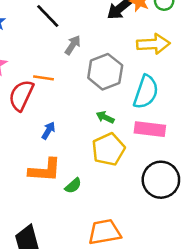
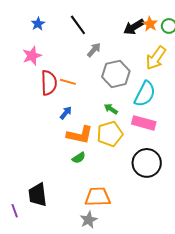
yellow arrow: (153, 44) -> (156, 58), turned 120
orange line: (43, 78) -> (68, 82), moved
red semicircle: (21, 95) -> (49, 83), turned 145
orange L-shape: (45, 170) -> (80, 135), moved

